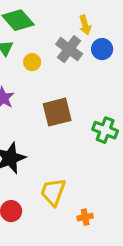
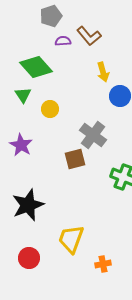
gray cross: (69, 49) -> (93, 135), moved
brown square: (57, 112) -> (75, 159), size x0.7

